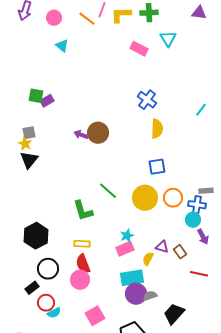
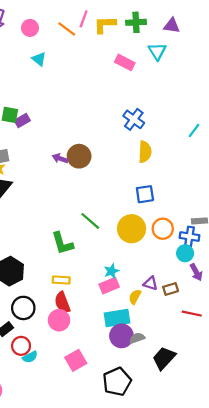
purple triangle: (199, 13) -> (172, 26), moved
brown rectangle: (180, 252) -> (171, 289), turned -72

